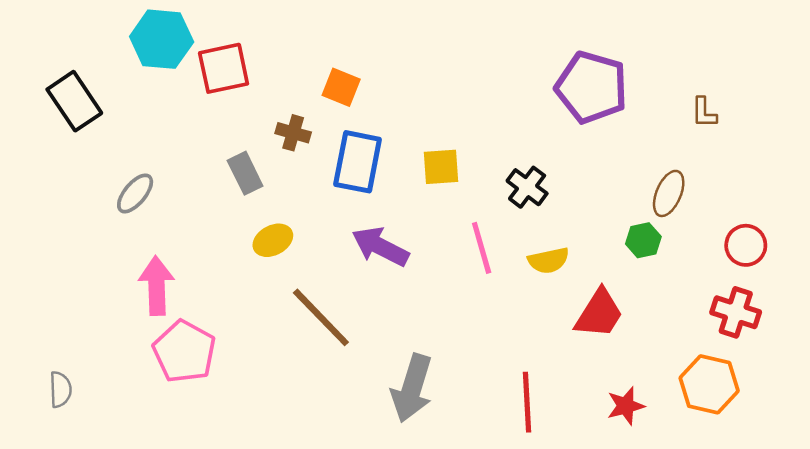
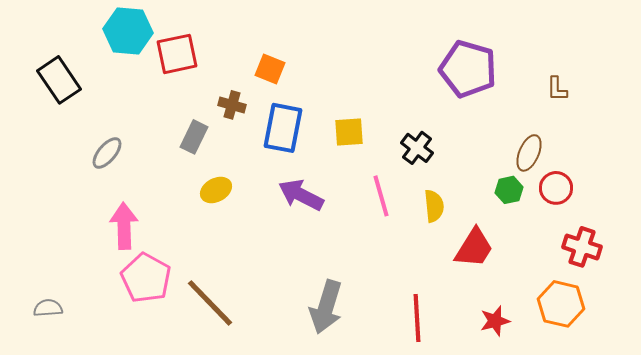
gray rectangle: (245, 173) -> (194, 137), turned 52
red circle: (746, 245) -> (556, 188), moved
yellow semicircle: (549, 260) -> (434, 206), turned -84
brown line: (321, 317) -> (210, 303), moved
gray semicircle: (60, 389) -> (48, 308), turned -92

